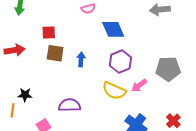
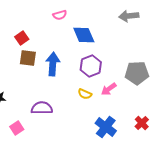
red square: (49, 32) -> (22, 38), turned -32
blue arrow: (81, 59) -> (53, 64), size x1.6
yellow semicircle: (114, 91) -> (85, 94), size x0.6

